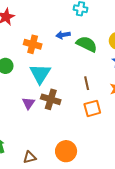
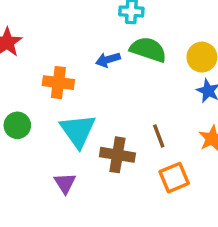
green semicircle: (87, 44) -> (148, 49), moved
brown cross: (51, 99) -> (117, 155), moved

